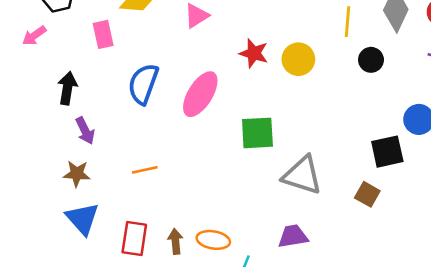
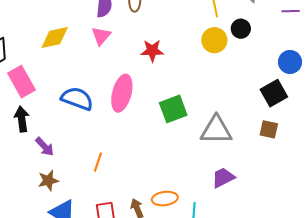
pink rectangle: (103, 34) -> (22, 82), moved, size x1.4
yellow circle: (298, 59) -> (214, 40), moved
blue semicircle: (143, 84) -> (77, 99), turned 108
orange line: (145, 170) -> (98, 162), turned -42

